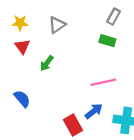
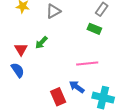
red triangle: (22, 47) -> (21, 49), moved
blue arrow: (94, 111) -> (77, 87), turned -112

